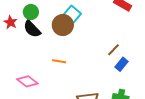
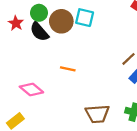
cyan square: (72, 14) -> (85, 18), turned -30
brown circle: (63, 25) -> (61, 21), moved

